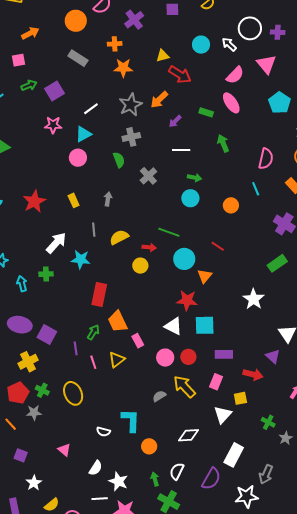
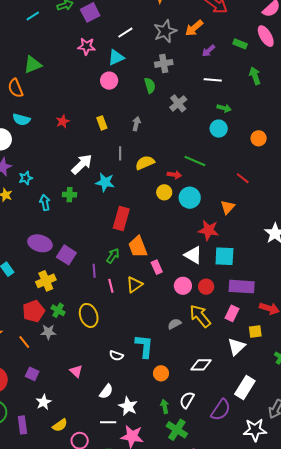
red star: (34, 201) -> (63, 121), size x0.6
cyan circle: (184, 259) -> (190, 198), moved
purple rectangle: (224, 354) -> (242, 287), size x1.4

